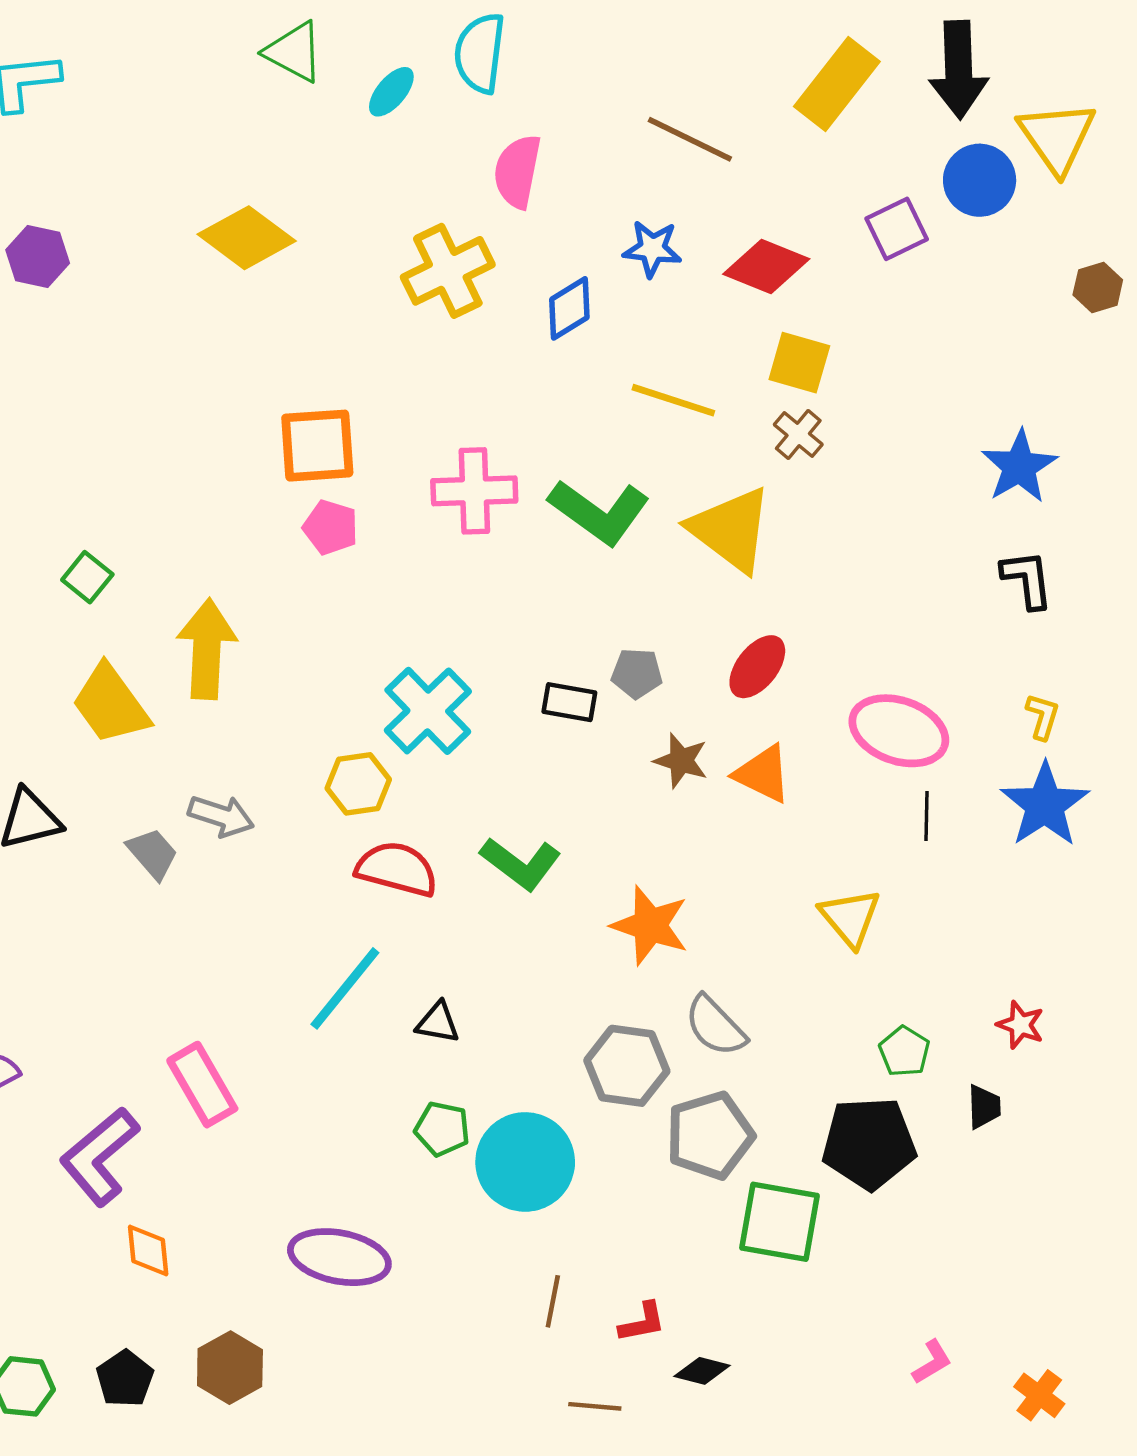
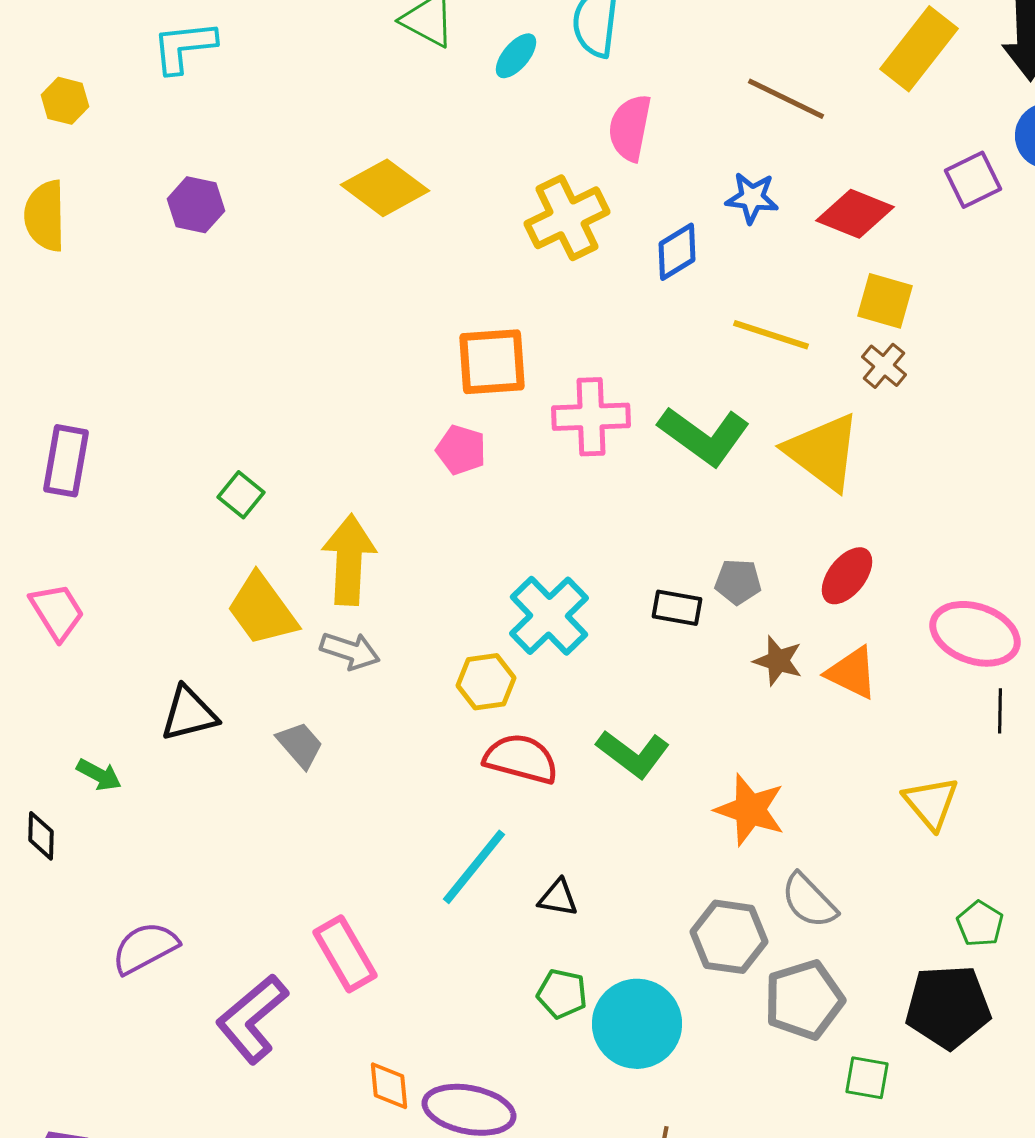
orange square: (317, 446) -> (492, 362), moved
gray arrow: (221, 816) -> (350, 651), moved
green square: (779, 1222) -> (867, 1078), size x0.6
orange diamond: (148, 1250) -> (389, 1086), moved

